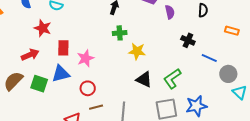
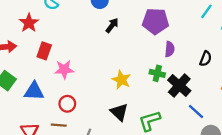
green cross: (120, 33) -> (157, 73), moved
black cross: (188, 40) -> (179, 85), size x1.5
blue triangle: (61, 74) -> (34, 91), moved
red circle: (88, 88) -> (67, 104), moved

